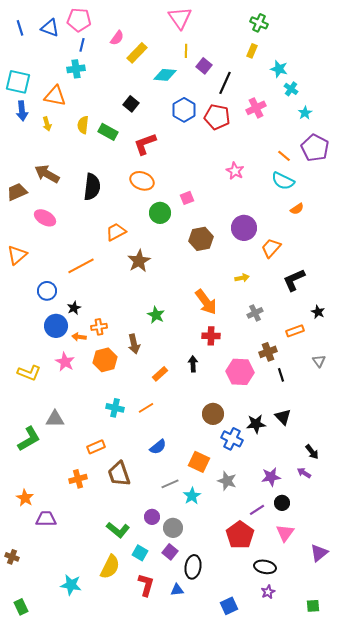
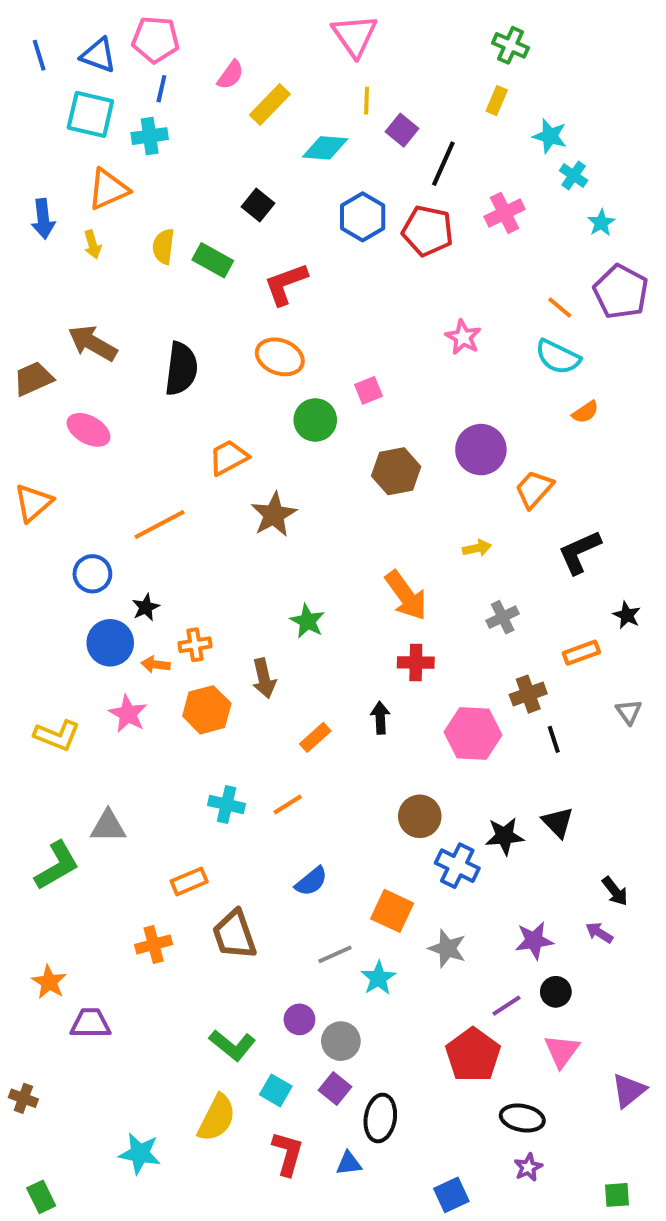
cyan square: (18, 82) -> (90, 114), moved
orange triangle: (55, 96) -> (108, 189), turned -35

